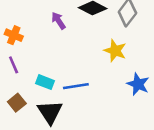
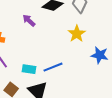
yellow star: (115, 51) -> (77, 34), turned 30

